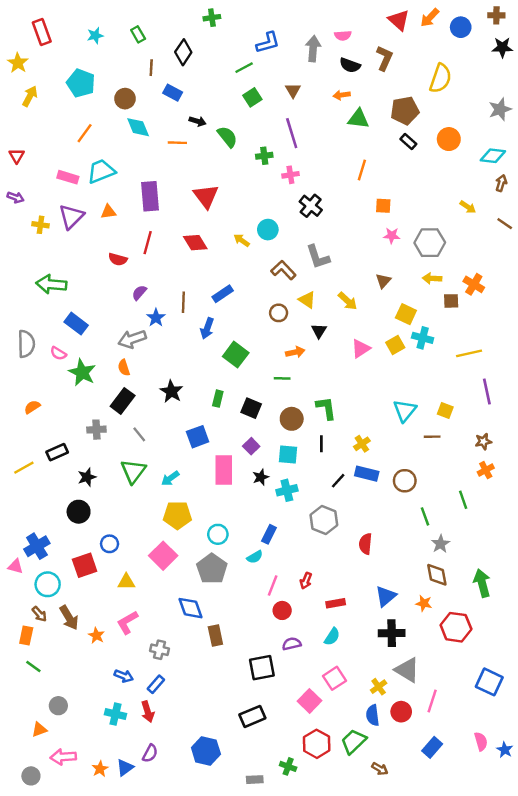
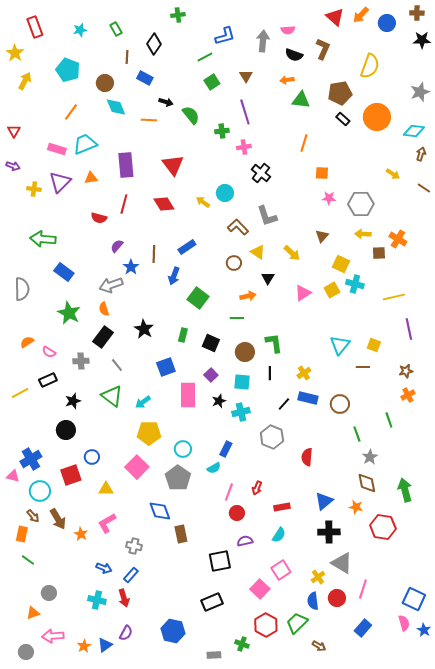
orange circle: (449, 139) -> (377, 117), size x1.4
pink semicircle: (58, 353) -> (49, 352), moved
green triangle: (133, 471) -> (112, 396), turned -30
blue square: (489, 682) -> (414, 599), moved

